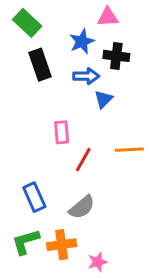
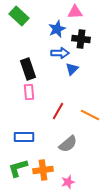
black rectangle: (40, 65) -> (28, 69), moved
pink rectangle: (62, 132) -> (29, 92), moved
orange line: (129, 150) -> (90, 115), moved, turned 30
blue rectangle: (34, 197) -> (24, 137), turned -66
gray semicircle: (82, 207) -> (68, 144), moved

